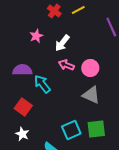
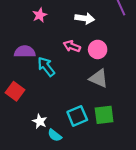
white arrow: (62, 43) -> (85, 18), moved, turned -120
red square: (23, 107) -> (15, 91), moved
white star: (22, 134) -> (40, 121), moved

